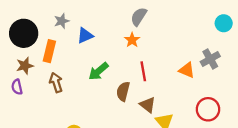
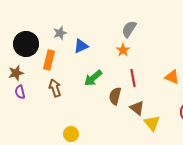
brown star: (25, 66) -> (16, 73), moved

